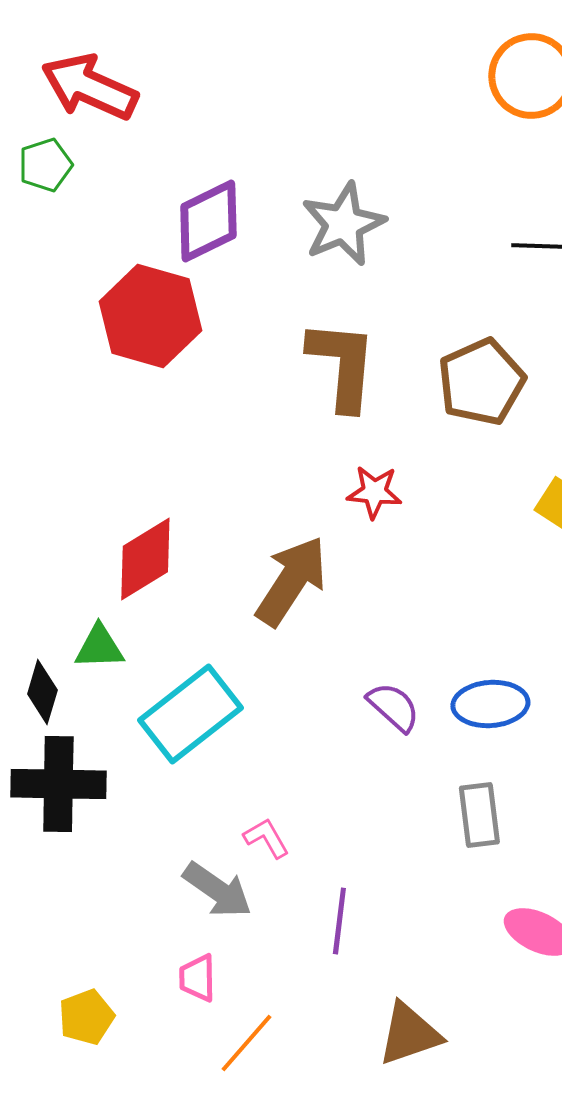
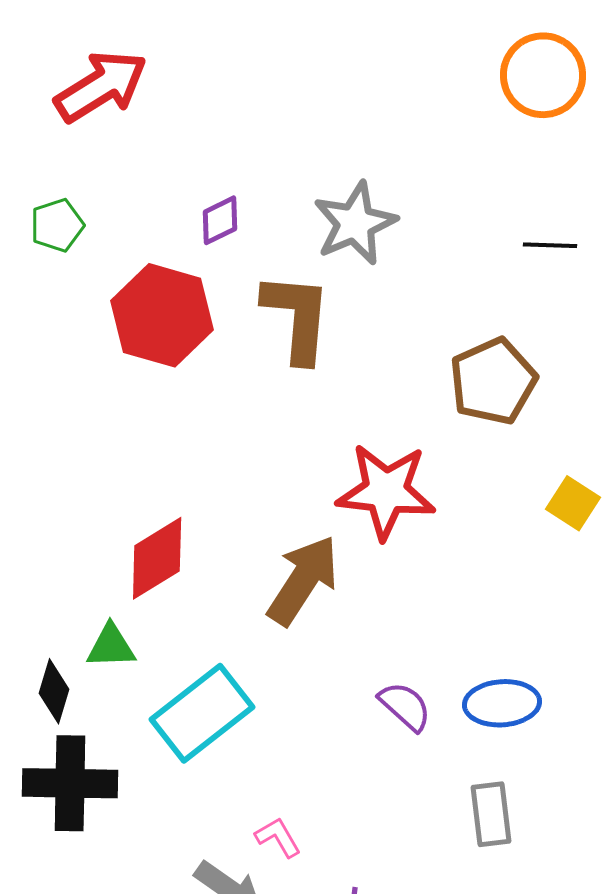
red arrow: (89, 87) -> (101, 86), turned 124
green pentagon: (45, 165) -> (57, 225), moved
purple diamond: (208, 221) -> (220, 220), size x0.6
brown L-shape: (342, 365) -> (297, 317), moved
red star: (374, 492) -> (386, 491), size x1.8

